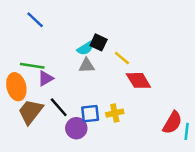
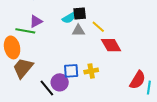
black square: (99, 42) -> (80, 13), turned -32
gray triangle: (87, 66) -> (78, 31), moved
purple triangle: (45, 78) -> (36, 21), moved
black line: (59, 107) -> (47, 88), moved

